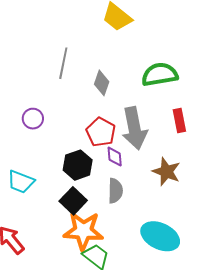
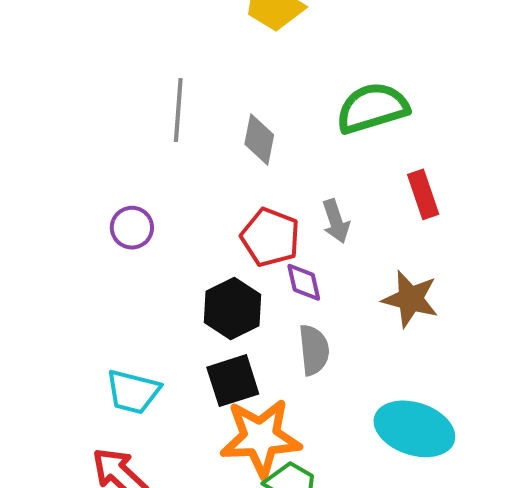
gray arrow: (134, 128) -> (336, 221), size x0.5
cyan trapezoid: (21, 182) -> (133, 392), moved
black square: (73, 201) -> (233, 381), turned 36

